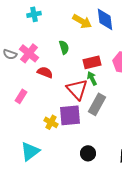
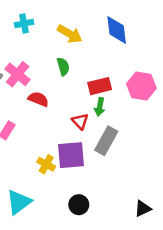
yellow arrow: (82, 21) -> (70, 34), moved
green arrow: (92, 78) -> (100, 107), turned -144
red triangle: (77, 89) -> (80, 121), size x0.6
black circle: (88, 153) -> (79, 205), moved

